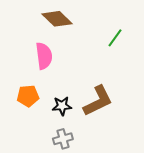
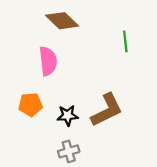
green line: (115, 38) -> (125, 41), turned -42

